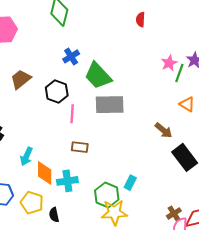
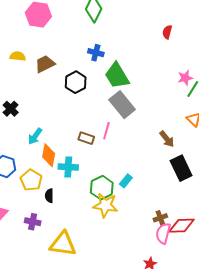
blue cross: (71, 56) -> (96, 53), turned 35
gray rectangle: (110, 105) -> (122, 105), turned 40
pink line: (72, 114) -> (106, 131), moved

